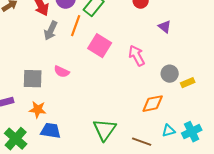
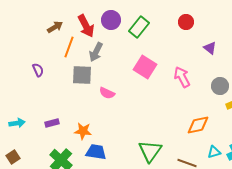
orange line: (76, 26) -> (69, 47), moved
gray circle: (170, 74) -> (220, 86), moved
gray square: (33, 79) -> (82, 75), moved

